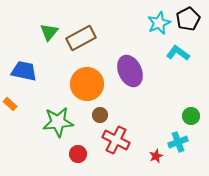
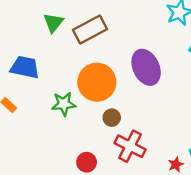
green star: (58, 122) -> (64, 104), moved, size x0.7

